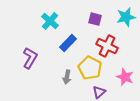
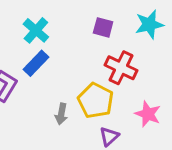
blue rectangle: (68, 43) -> (36, 63), moved

